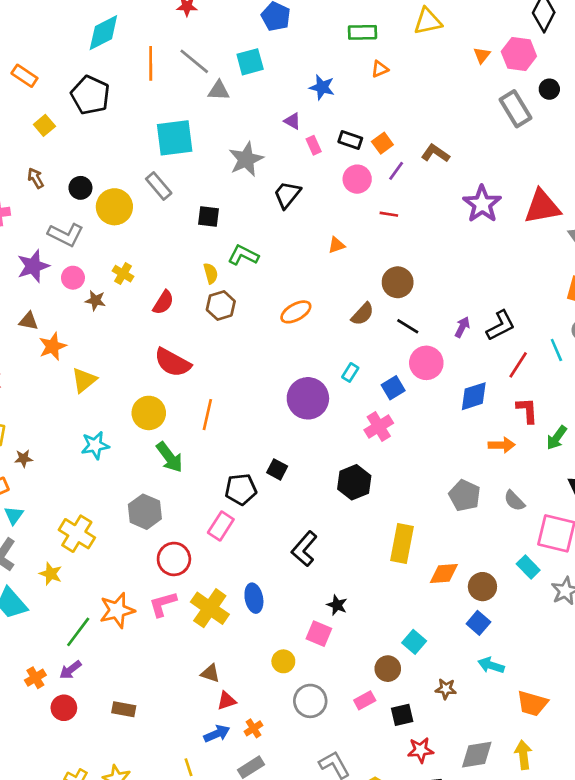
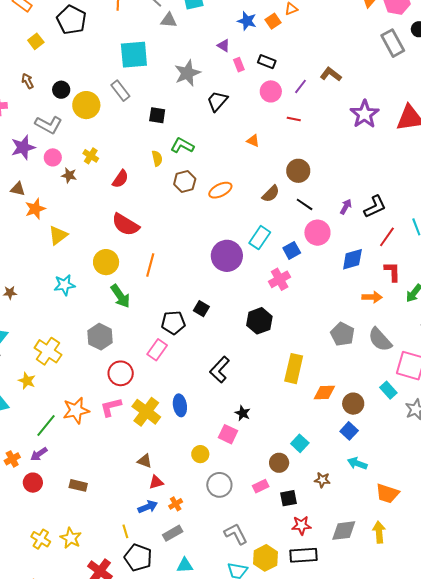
orange square: (382, 143) -> (273, 21), moved
orange triangle: (336, 245) -> (253, 141), turned 40
brown hexagon: (221, 305) -> (185, 182), moved
cyan rectangle: (350, 372) -> (260, 238), size x1.6
gray semicircle: (514, 501) -> (380, 340), size x1.5

